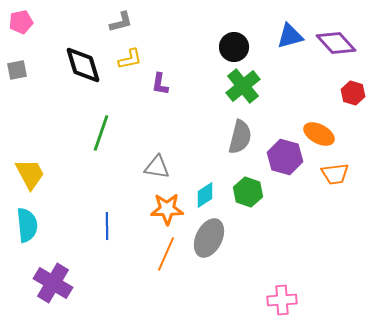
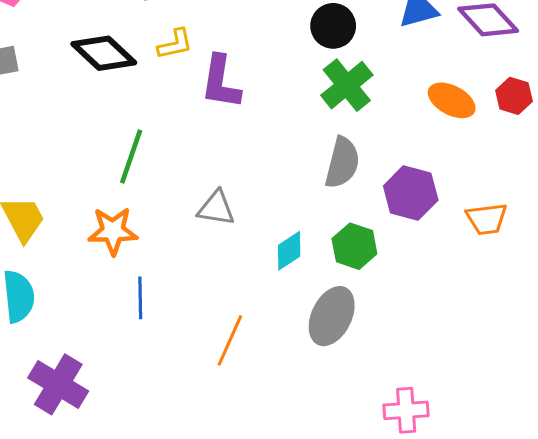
black diamond: (83, 65) -> (104, 53), turned -30
purple L-shape: (160, 84) -> (221, 82), size x1.6
orange ellipse: (319, 134) -> (452, 100), moved
orange star: (167, 209) -> (113, 231), moved
gray ellipse: (209, 238) -> (332, 316), moved

